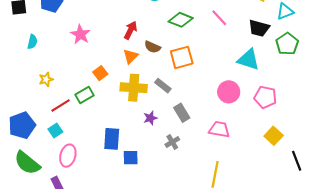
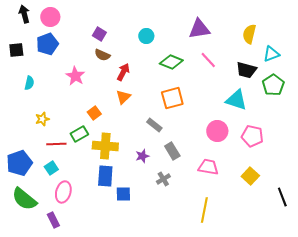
brown semicircle: (152, 47) -> (102, 55), moved
yellow cross: (134, 88) -> (105, 146), moved
red line: (61, 105) -> (56, 144), turned 30
yellow square: (274, 136) -> (250, 176), moved

